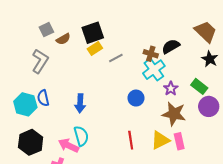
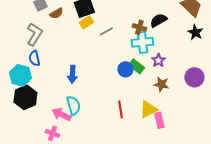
cyan cross: (154, 70) -> (142, 42), turned 30
green rectangle: (199, 86) -> (136, 66), moved
blue semicircle: (43, 98) -> (34, 58), moved
brown star: (174, 114) -> (161, 84), size x0.7
pink rectangle: (179, 141) -> (159, 120), moved
black hexagon: (31, 142) -> (25, 97), moved

